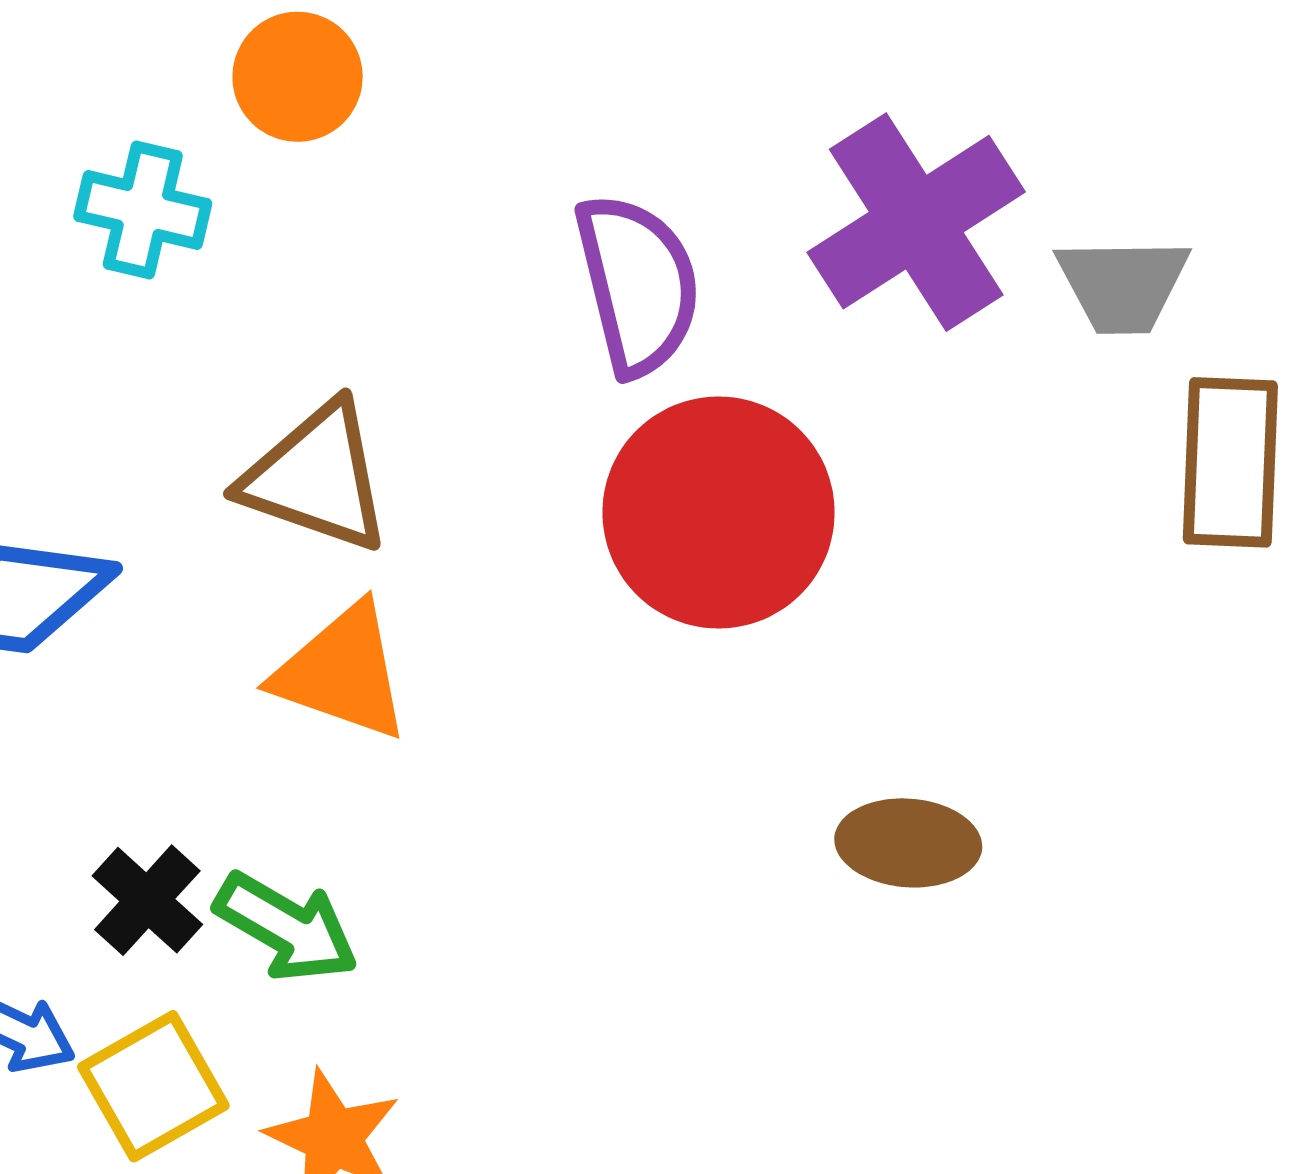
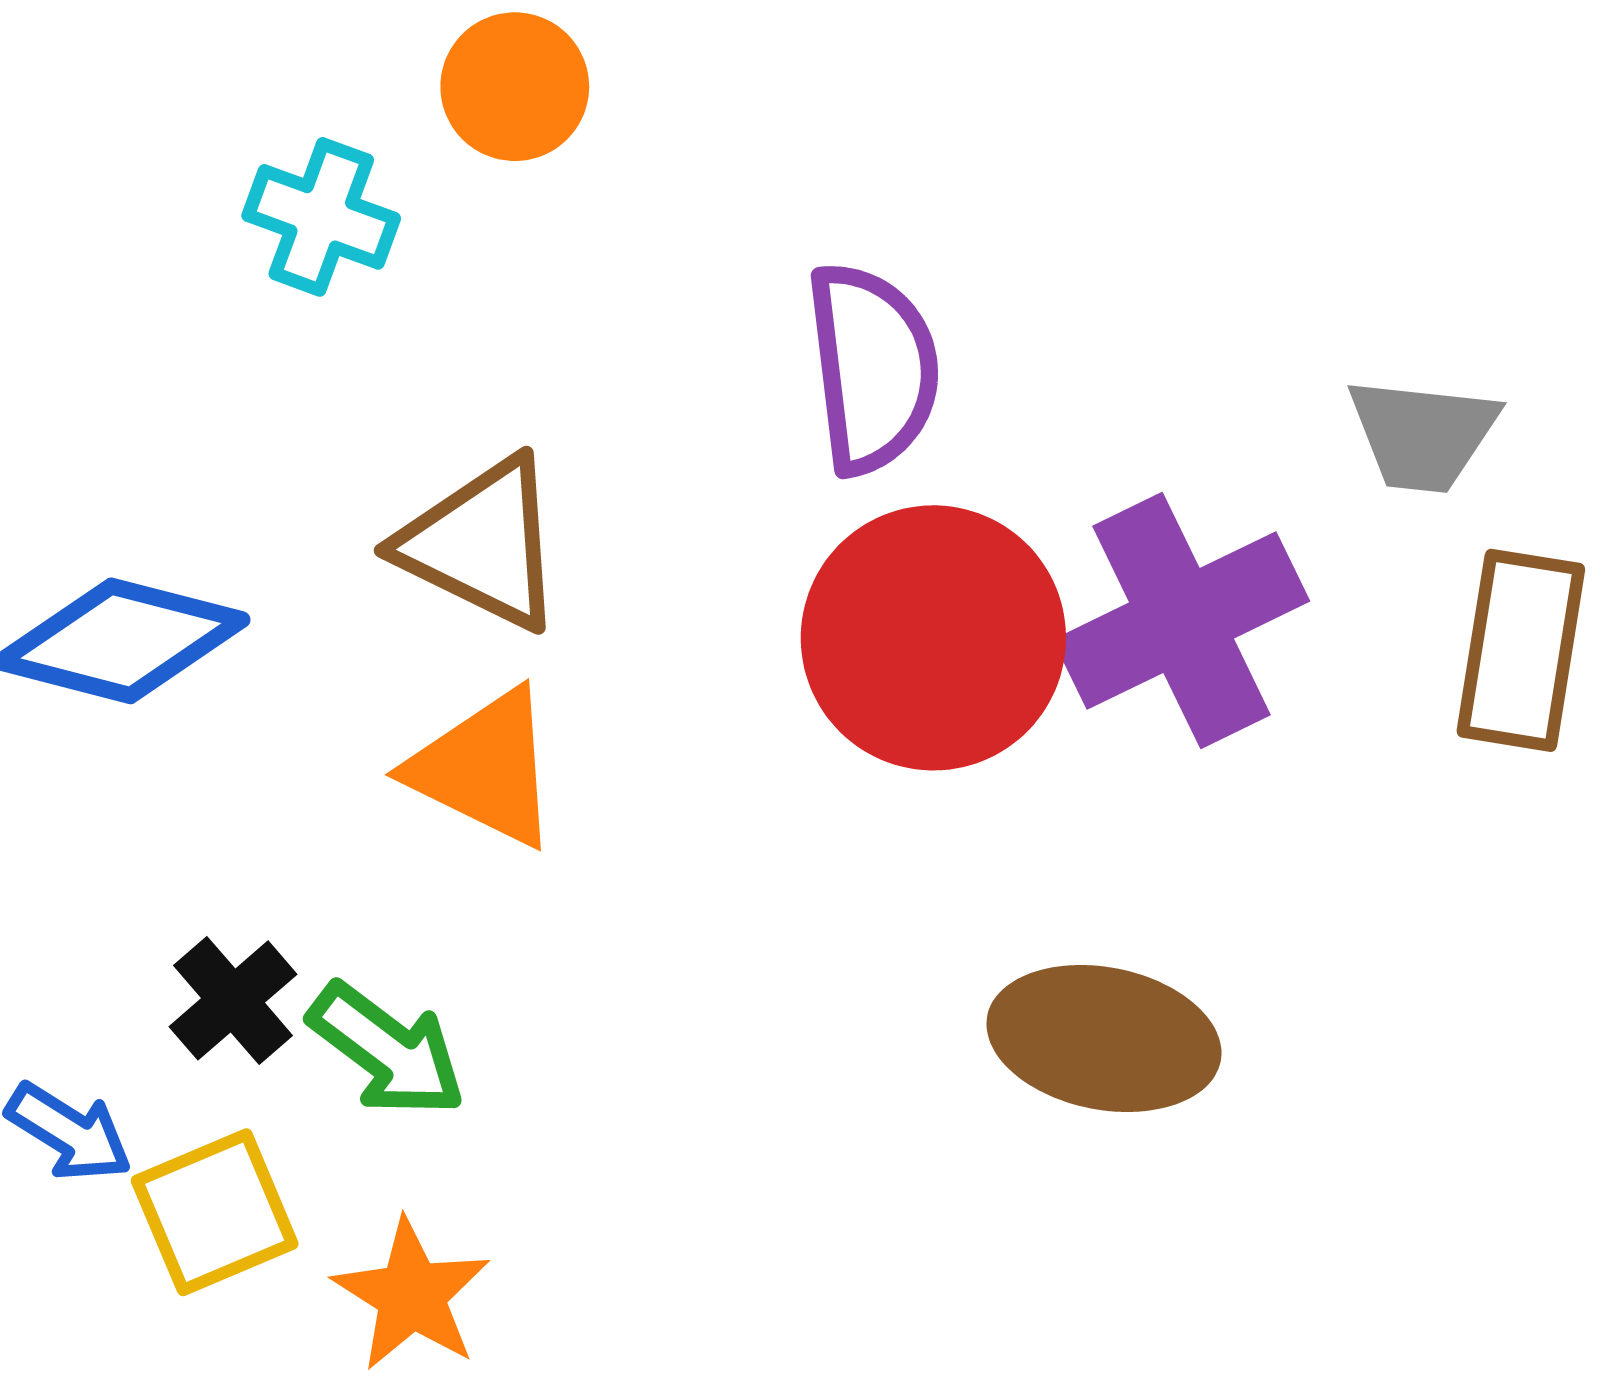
purple cross: (916, 222) -> (1182, 620), moved
brown ellipse: (908, 843) -> (1104, 1038), size x1.4

